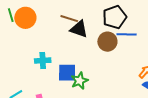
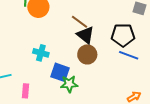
brown circle: (107, 42) -> (87, 54), moved

